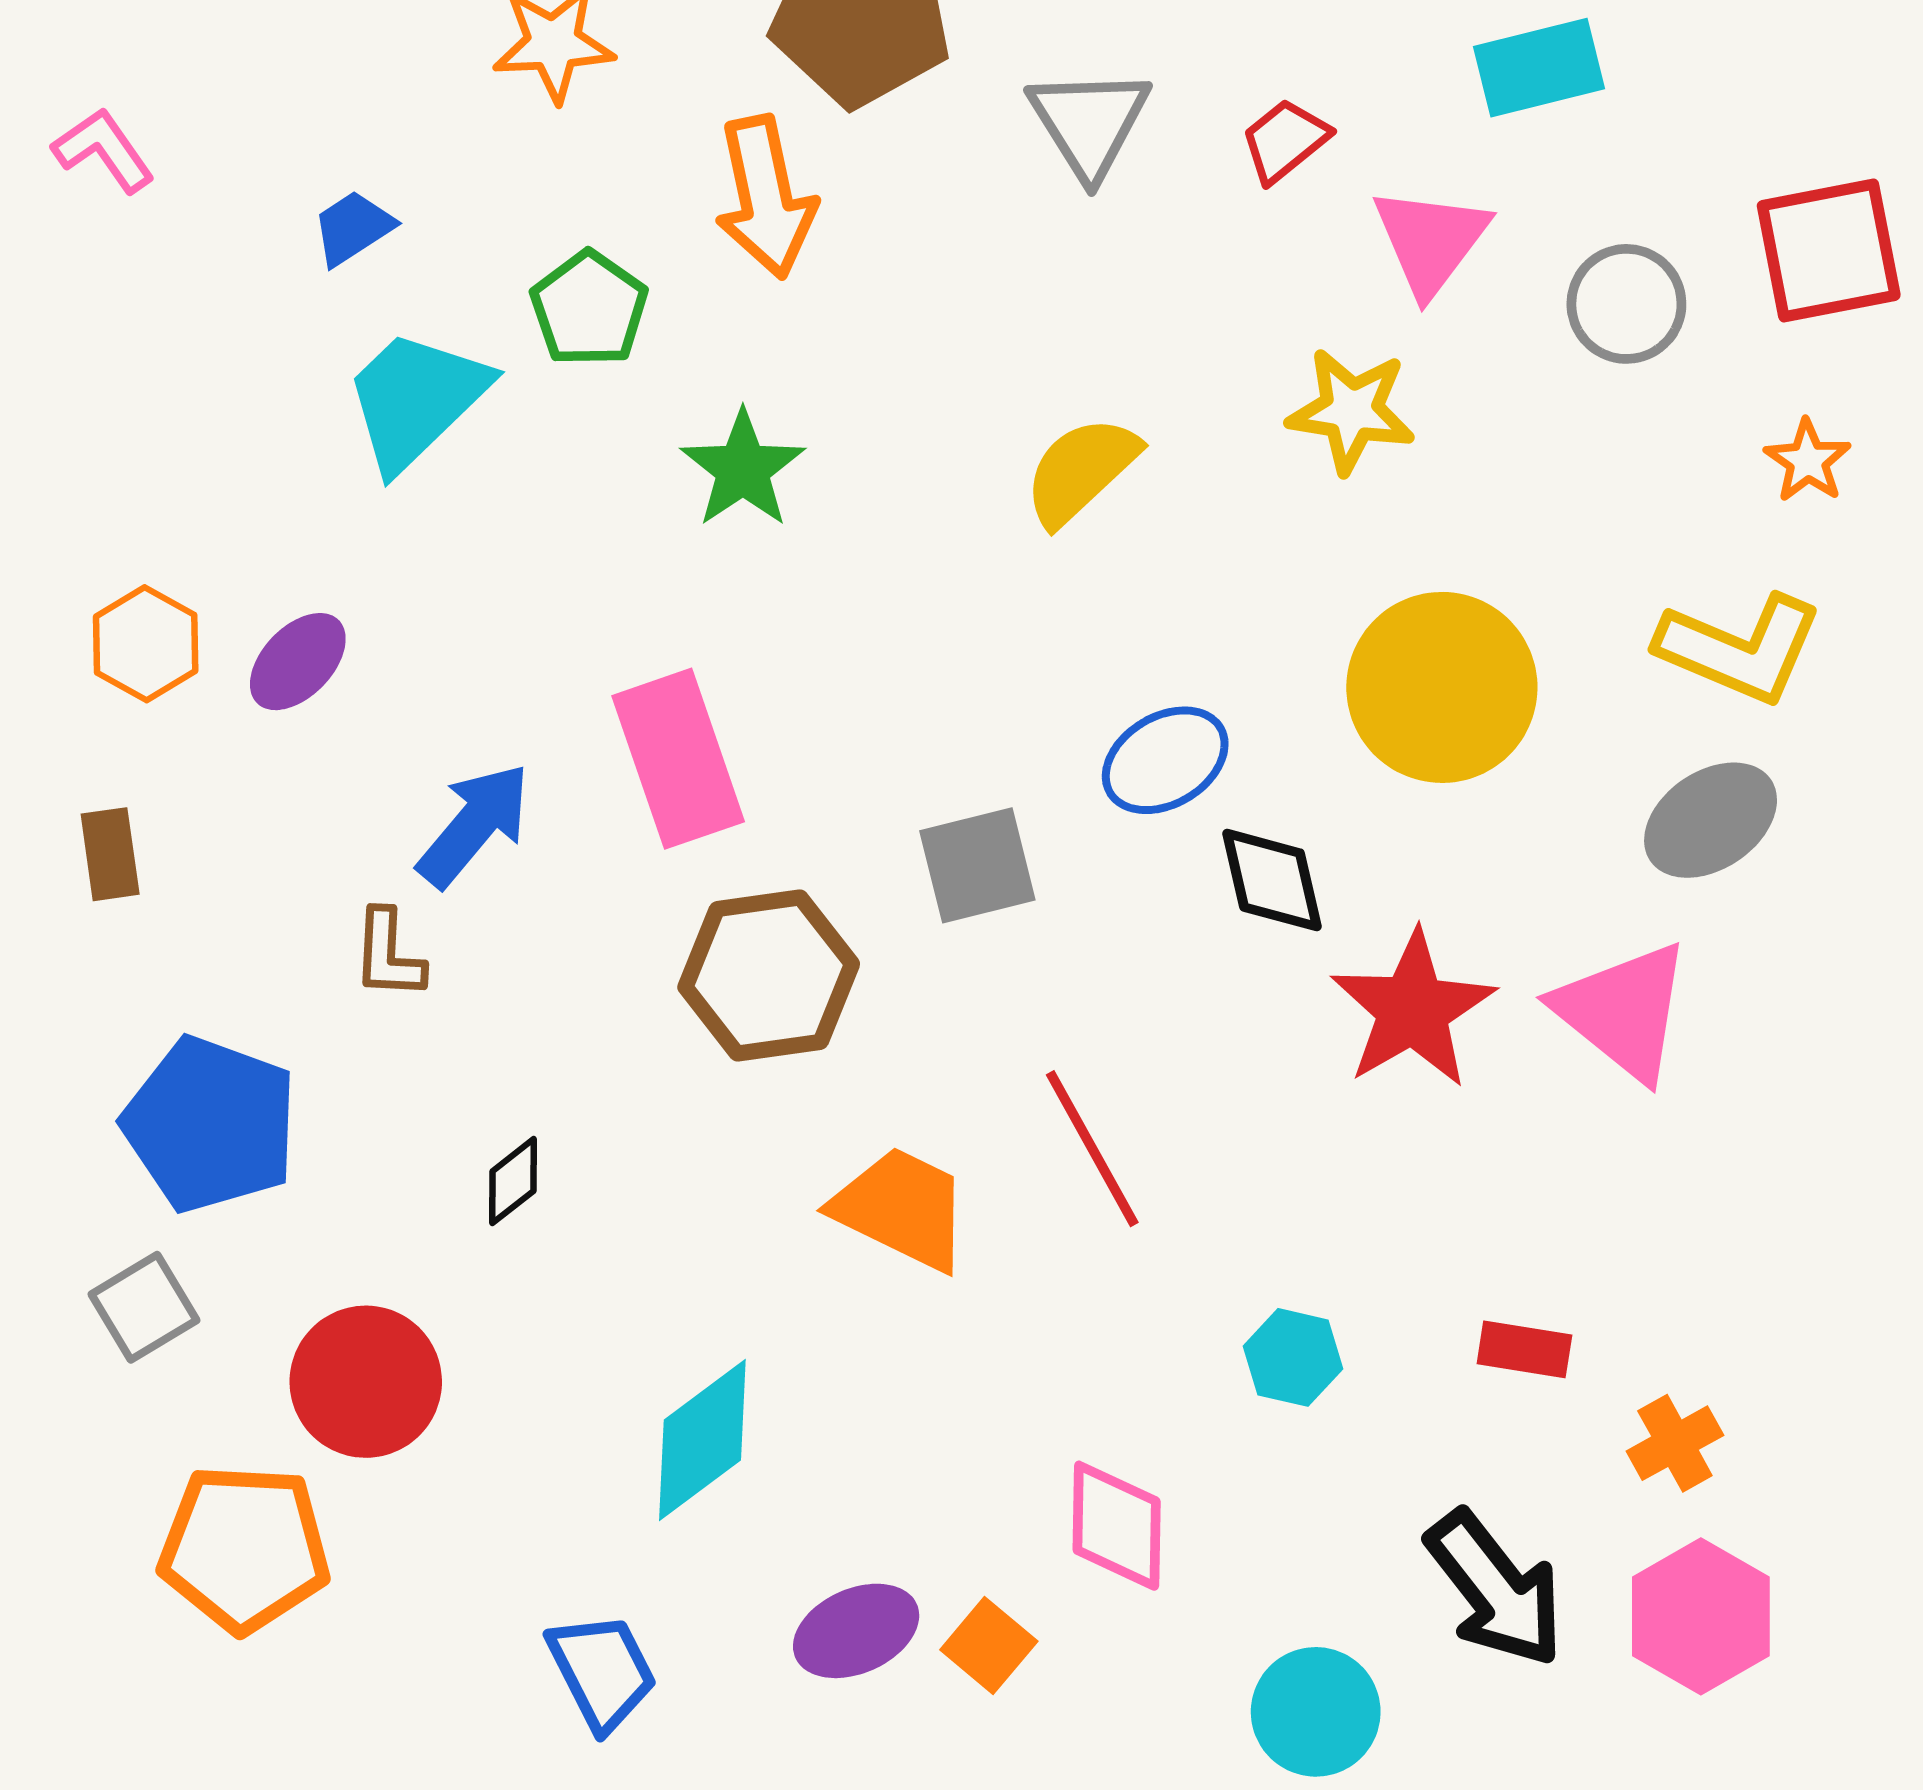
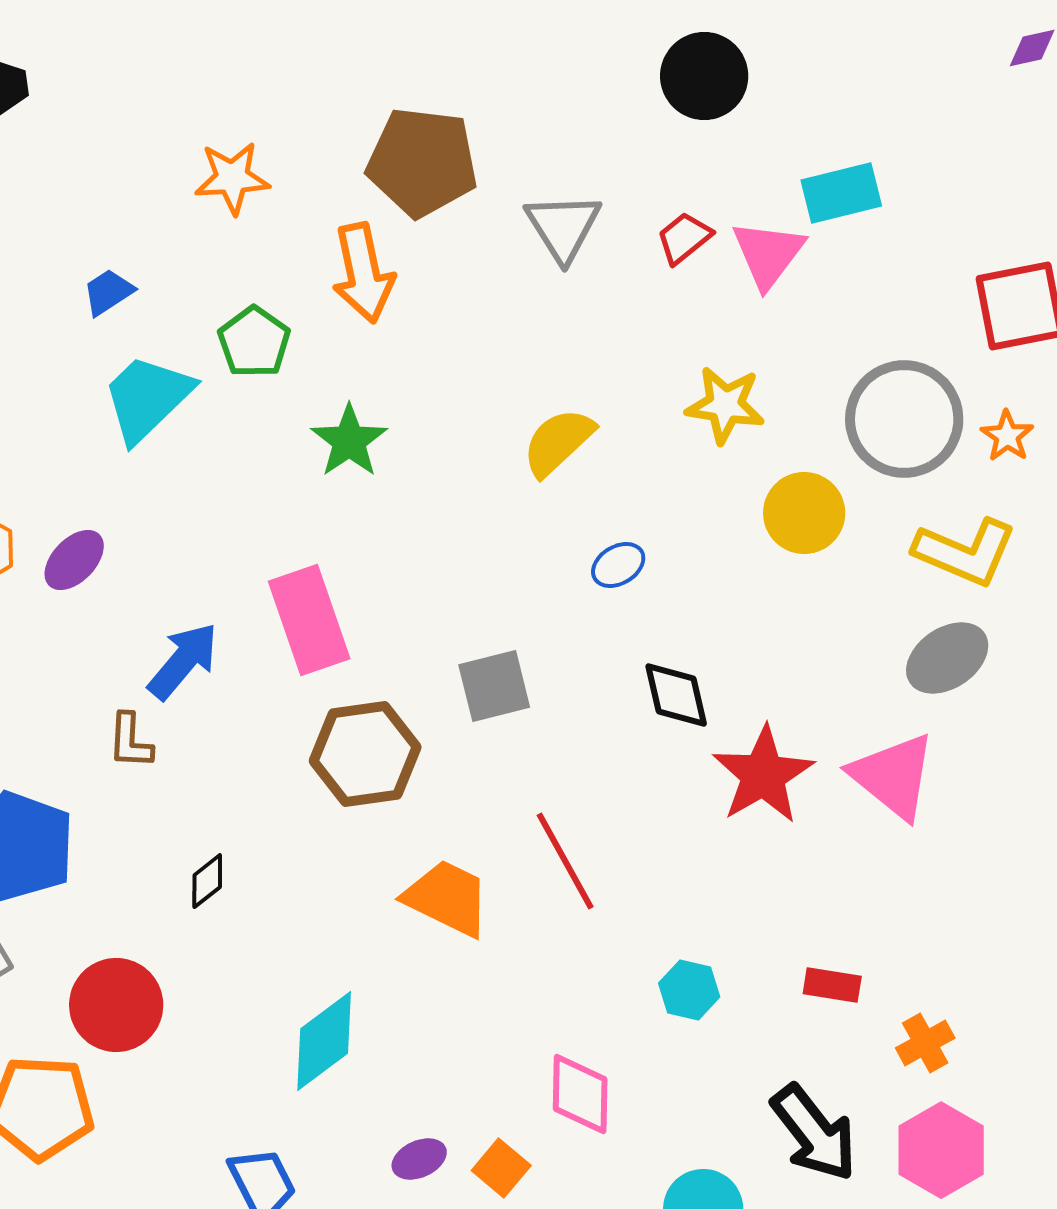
pink triangle: (1431, 241) -> (768, 254), moved
gray circle: (1626, 304) -> (904, 419), moved, size x1.6
yellow circle: (1442, 687) -> (804, 513), moved, size x0.7
blue ellipse: (1165, 760) -> (618, 565), moved, size x0.7
purple ellipse: (856, 1631) -> (419, 1159), size x0.7

